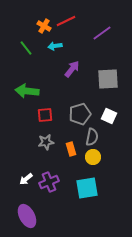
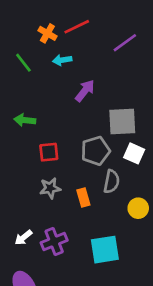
gray square: (108, 79) -> (122, 121), moved
green arrow: (27, 91) -> (25, 120), size x0.7
yellow circle: (93, 157) -> (138, 208), moved

